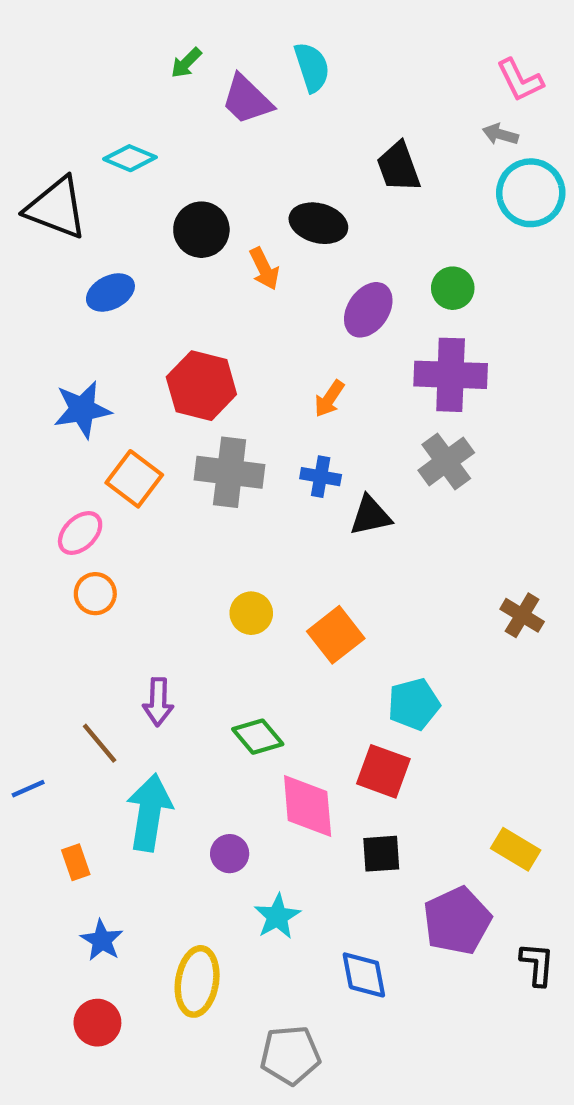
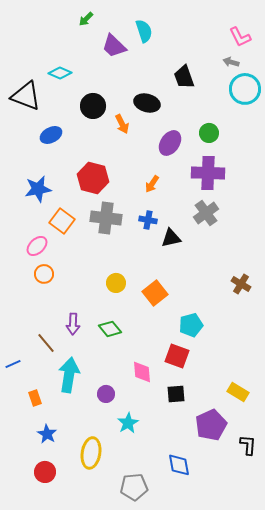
green arrow: (186, 63) -> (86, 19), moved
green diamond: (258, 737) -> (110, 329), moved
pink diamond: (308, 806) -> (142, 372), size x0.7
blue diamond: (364, 975) -> (179, 465), moved

